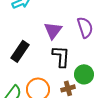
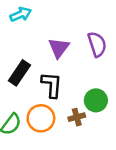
black L-shape: (61, 56) -> (52, 85), moved

